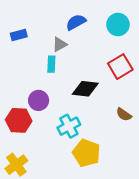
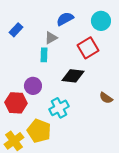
blue rectangle: (19, 35) -> (16, 30), turned -32
red square: (120, 67) -> (88, 48), moved
yellow pentagon: (86, 153) -> (39, 131), moved

